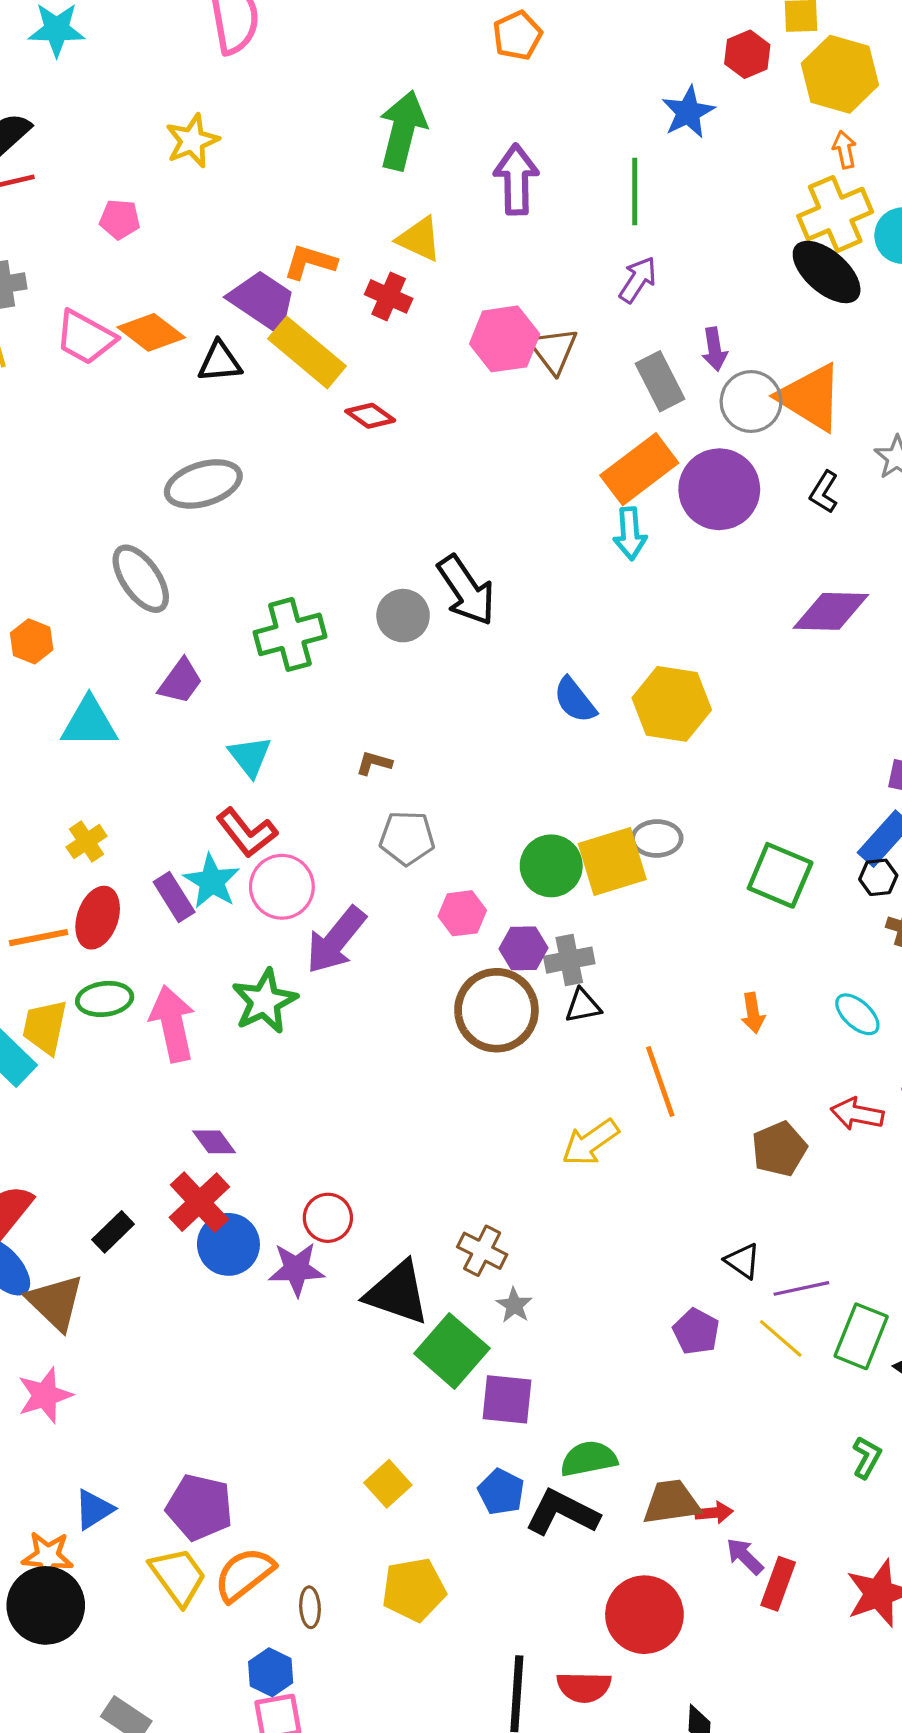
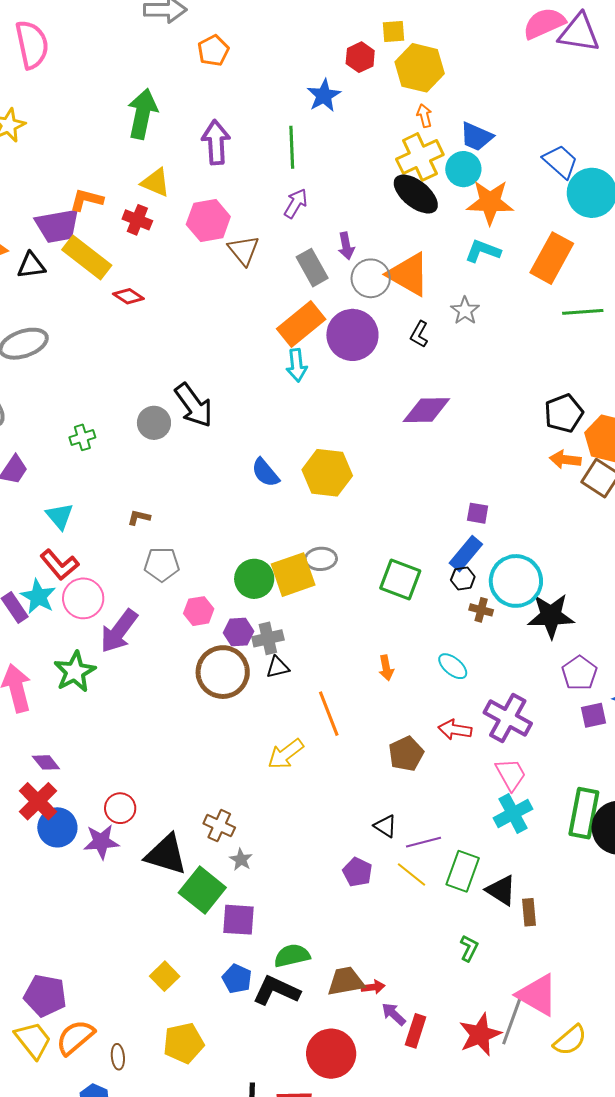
purple trapezoid: (263, 301) -> (57, 226), turned 138
pink hexagon: (505, 339) -> (208, 221), moved
green cross: (290, 634) -> (82, 437), size x0.6

